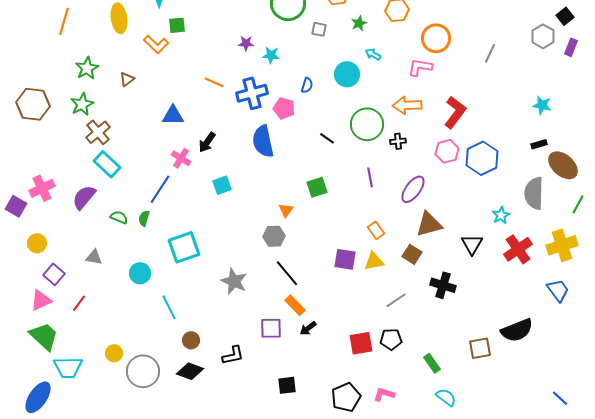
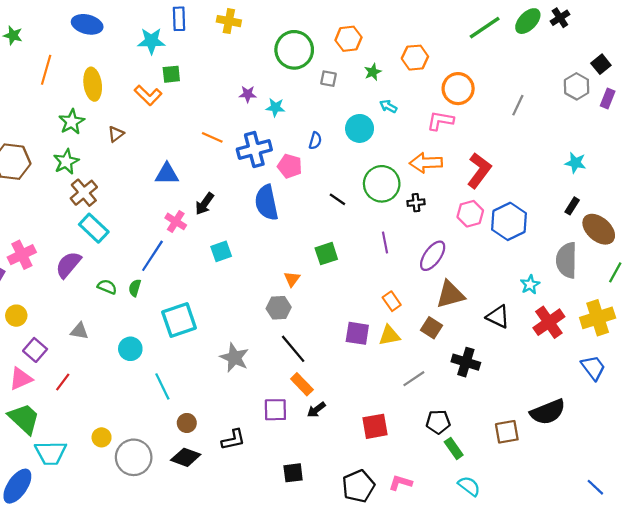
yellow ellipse: (119, 18) -> (93, 84), moved
black rectangle: (539, 144) -> (572, 206), turned -42
black triangle: (472, 244) -> (498, 317), turned -35
black pentagon: (391, 339) -> (438, 422), moved

